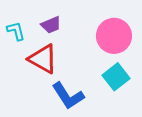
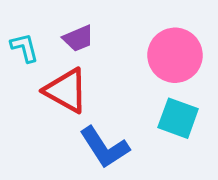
cyan square: (116, 77) -> (178, 118), turned -32

